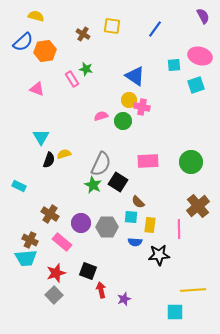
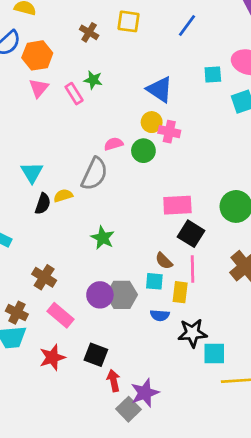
pink triangle: (37, 89) -> (39, 88), moved, turned 49
gray semicircle: (101, 164) -> (94, 174), moved
black square: (118, 182) -> (191, 234), moved
purple circle: (81, 223) -> (100, 295), moved
pink line: (179, 229) -> (192, 269), moved
gray square: (54, 295) -> (128, 409), moved
purple star: (124, 299) -> (145, 393), size x1.5
cyan square: (175, 312) -> (214, 353), moved

